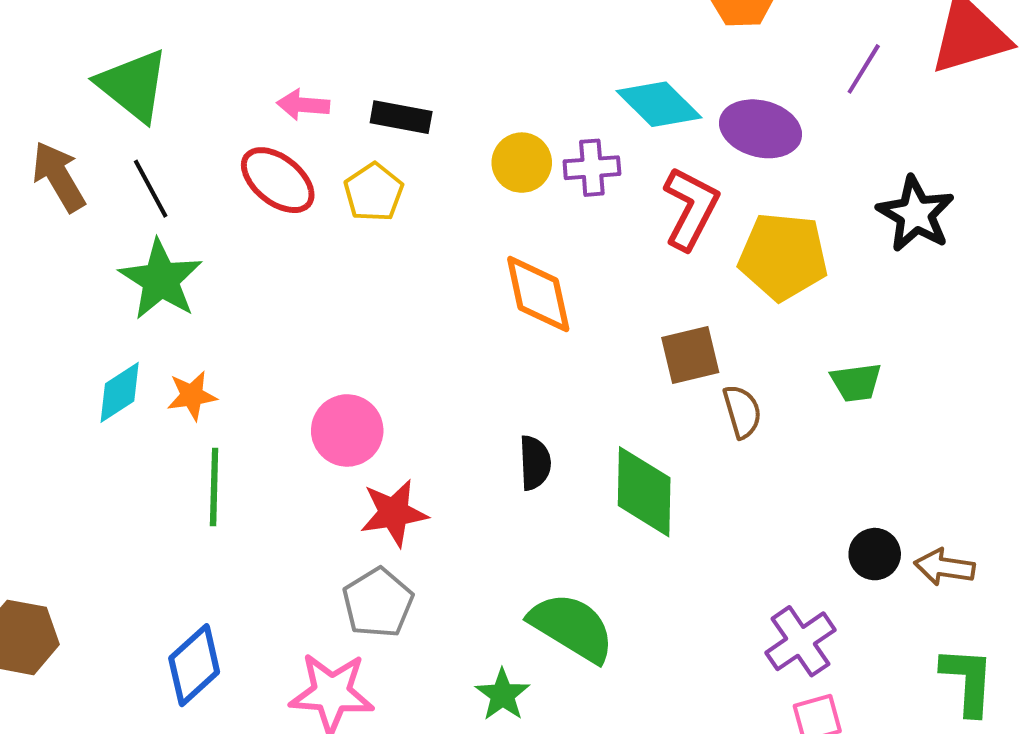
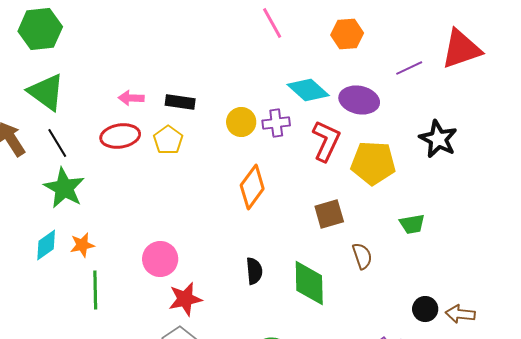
purple line: (864, 69) -> (409, 68), turned 36
red ellipse: (278, 180) -> (120, 136), turned -45
orange diamond: (538, 294) -> (252, 187), turned 51
brown semicircle: (742, 412) -> (362, 256), moved

